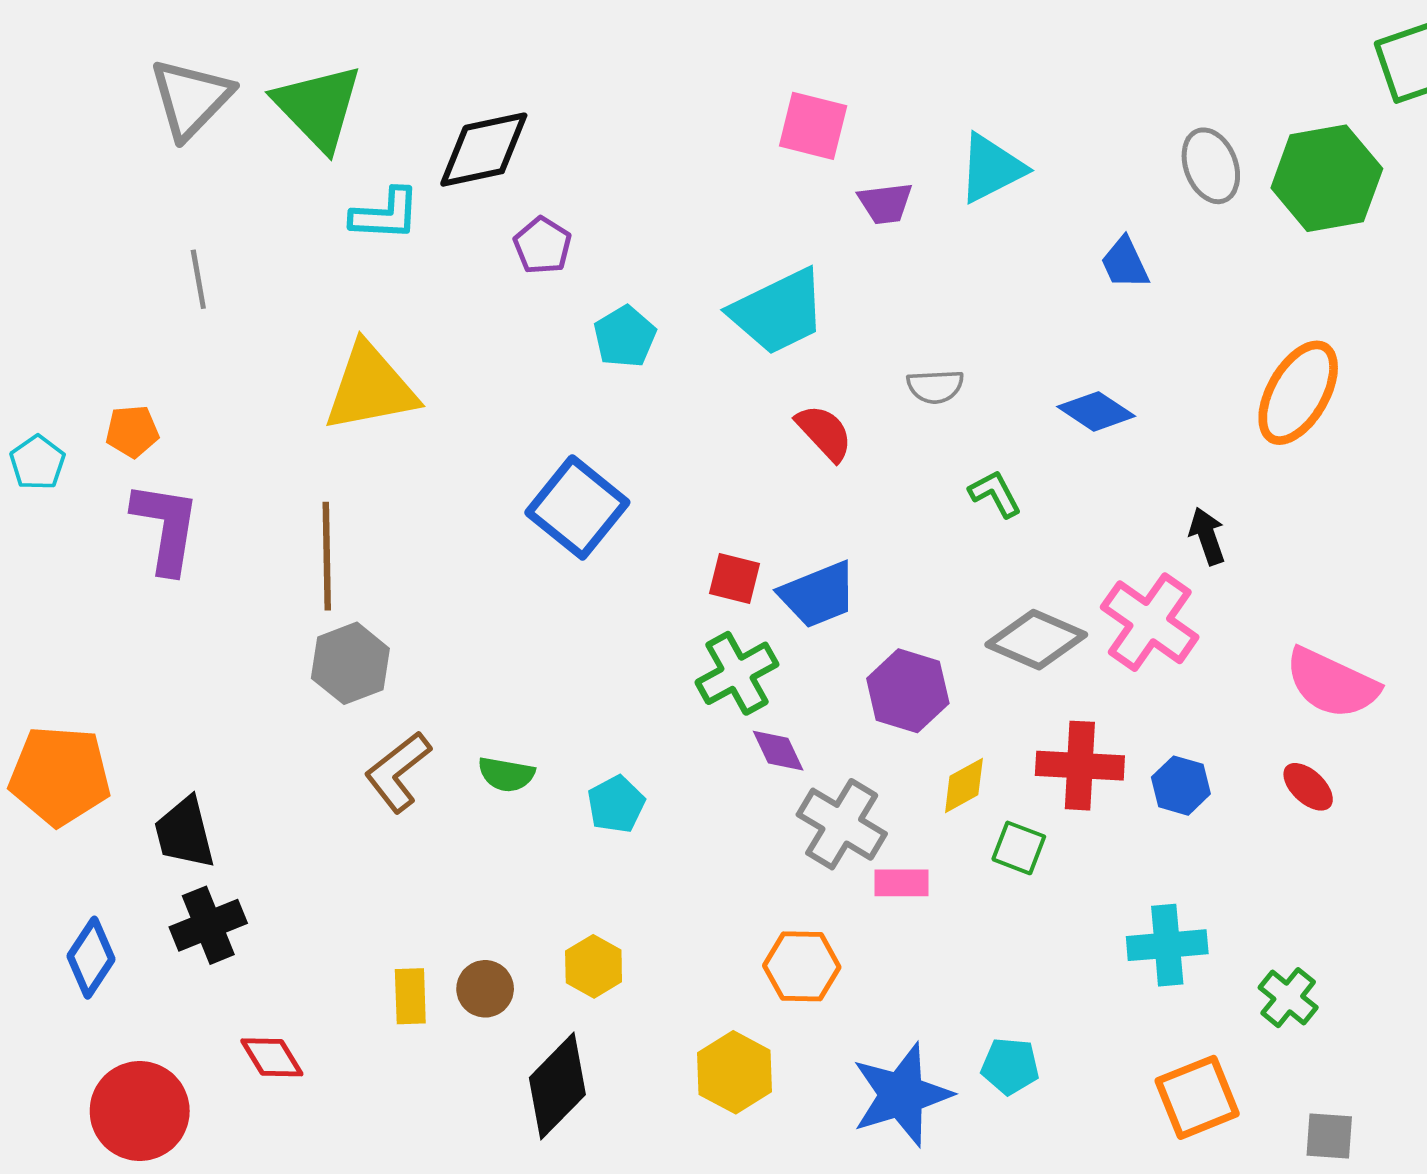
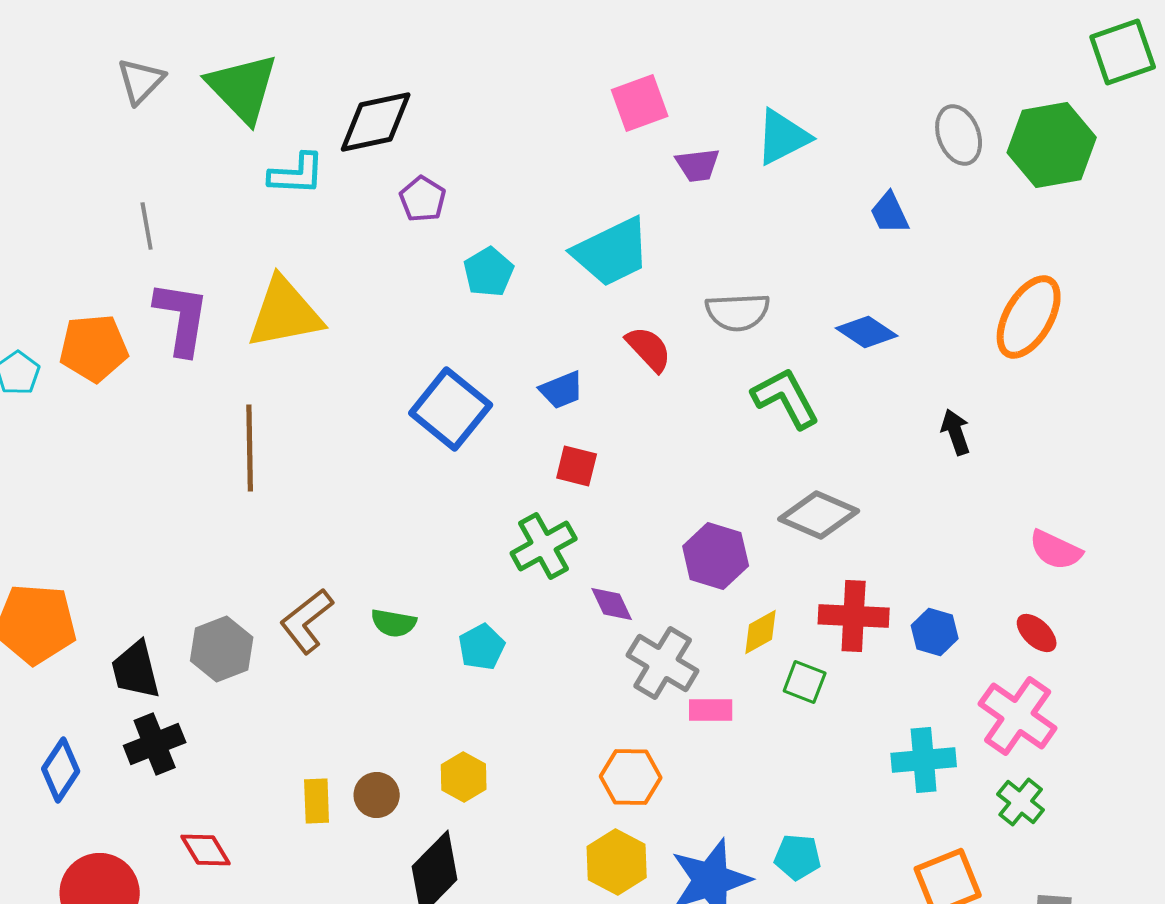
gray triangle: (191, 98) -> (141, 81), size x0.7
pink square: (813, 126) -> (640, 103), turned -34
gray semicircle: (935, 386) -> (738, 312), size x1.4
orange pentagon: (132, 431) -> (94, 348), size x1.6
green L-shape: (995, 494) -> (786, 398), size x1.6
purple L-shape: (166, 527) -> (182, 318), moved
blue trapezoid: (818, 595) -> (562, 390), moved, size x0.7
pink cross: (1150, 622) -> (1018, 716), moved
gray hexagon: (350, 663) -> (222, 649), moved
green cross: (737, 673) -> (544, 546), moved
pink semicircle: (1332, 683) -> (1056, 550), size x0.7
yellow hexagon: (734, 1072) -> (617, 862), moved

